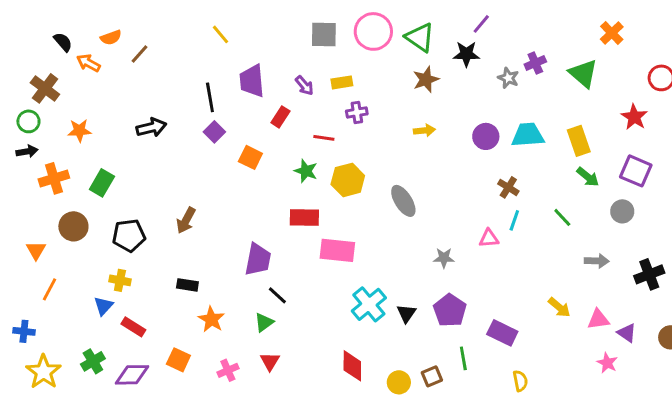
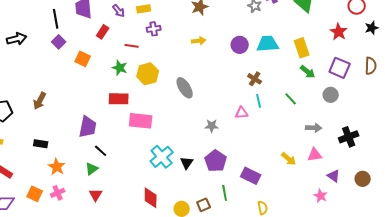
cyan line: (514, 220) -> (259, 101), turned -32
pink triangle: (598, 319) -> (315, 155), moved
pink cross: (228, 370) -> (58, 193), moved

